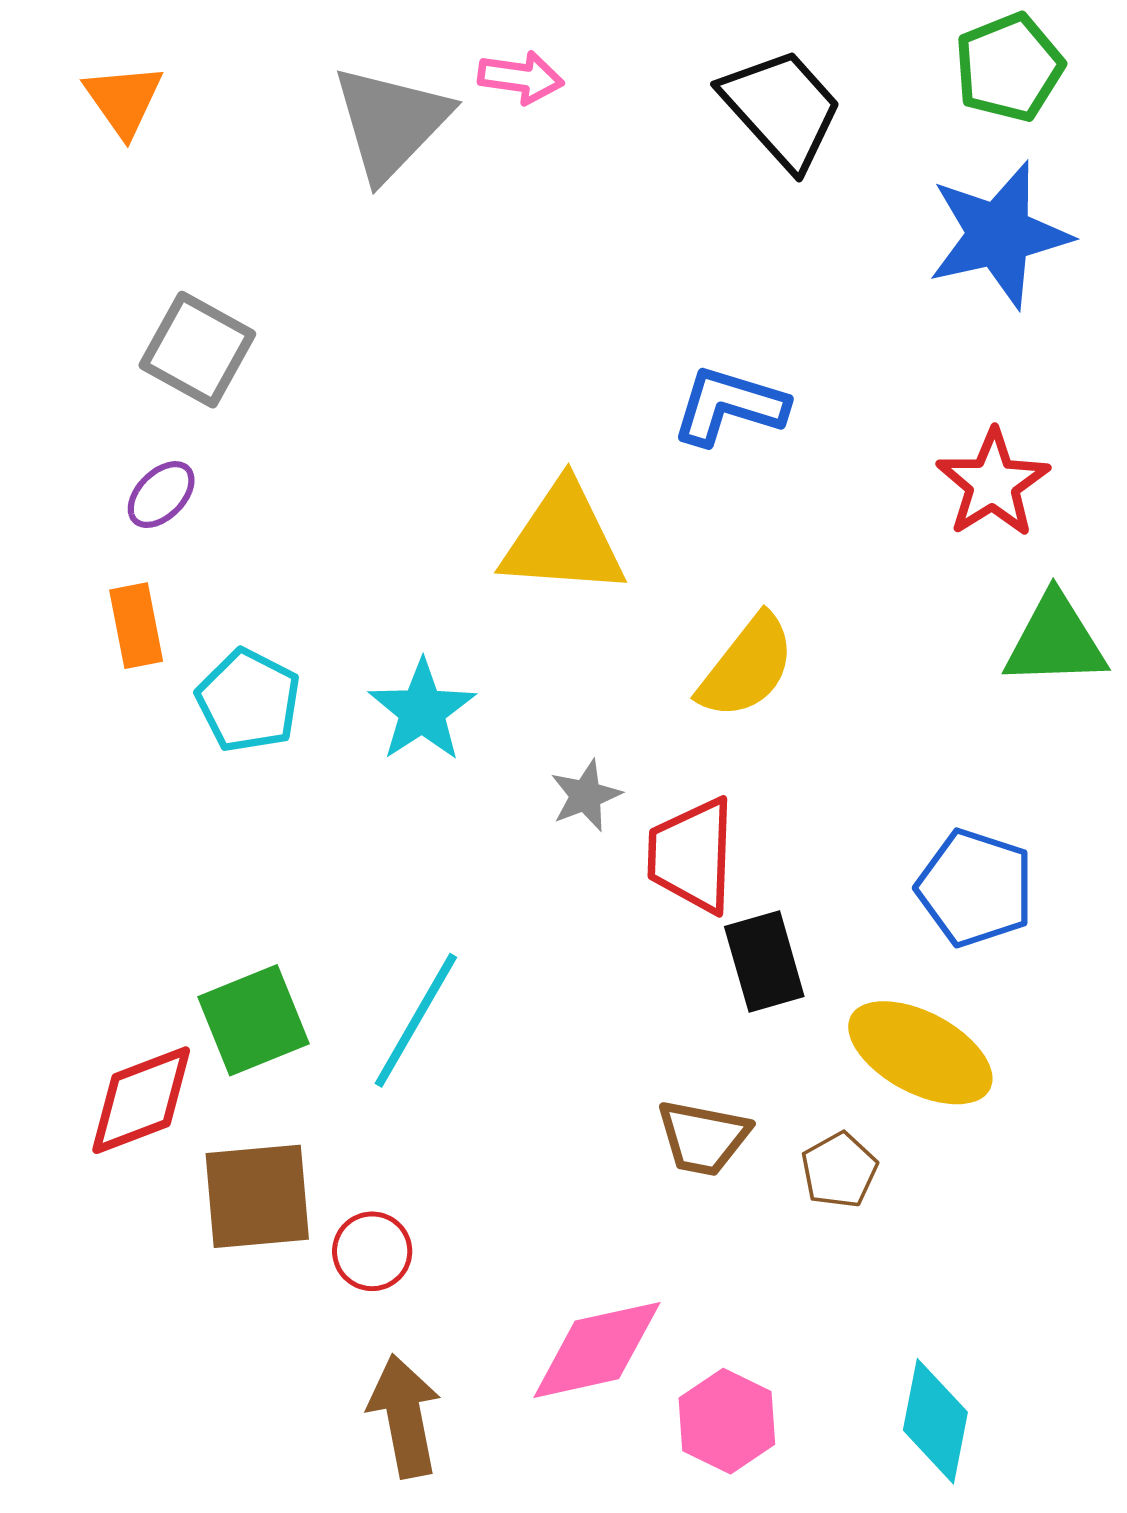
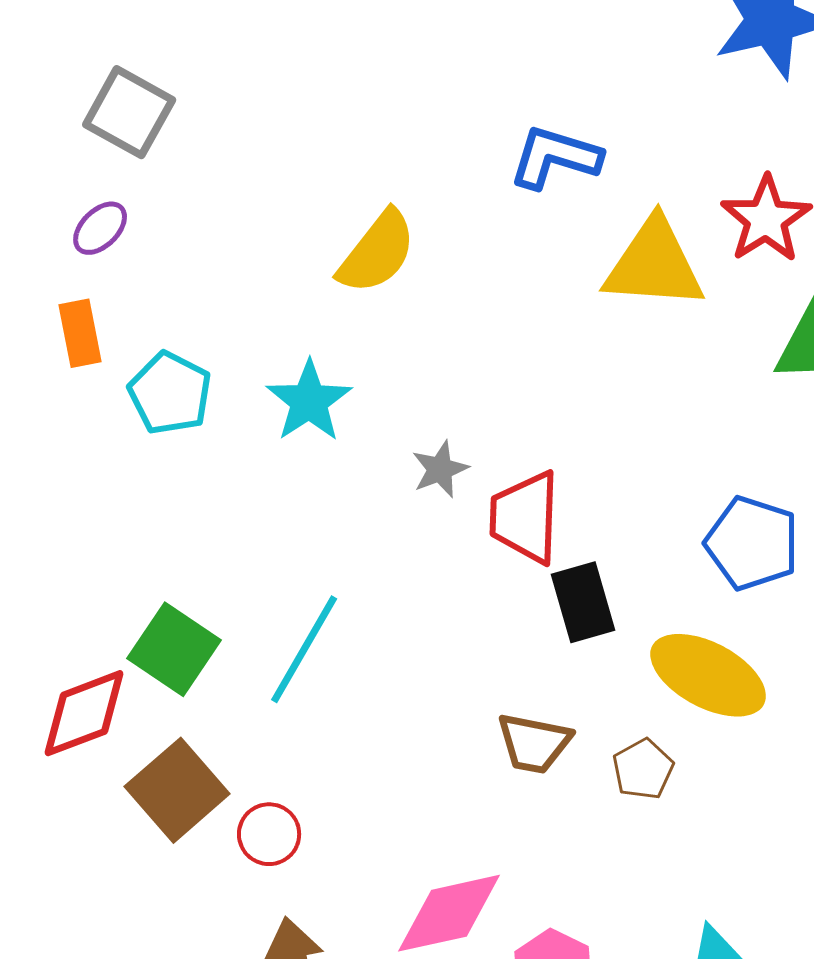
yellow triangle: (563, 539) -> (654, 264), moved
yellow semicircle: (747, 667) -> (377, 252), moved
green square: (254, 1020) -> (174, 649), turned -34
brown square: (257, 1196) -> (177, 790), turned -36

